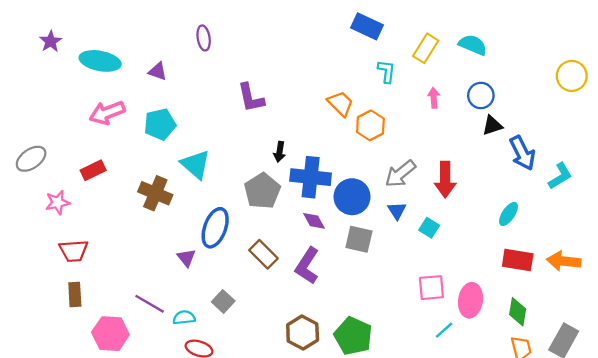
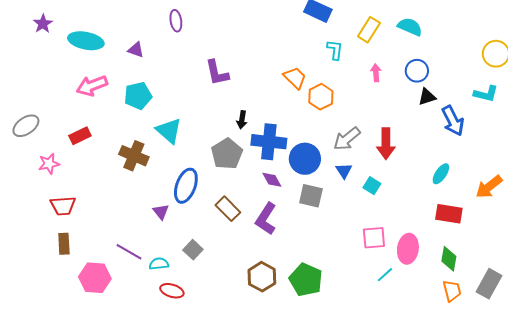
cyan L-shape: (560, 176) -> (486, 94), moved, turned 45
orange arrow: (564, 261) -> (489, 187), moved, turned -44

